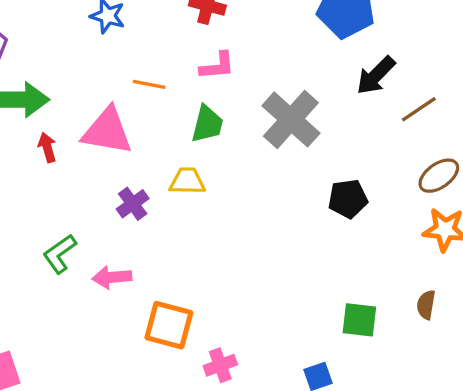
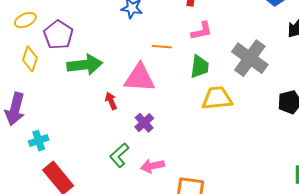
red arrow: (47, 147) -> (111, 101), moved
yellow trapezoid: (187, 181) -> (217, 98), moved, size x1.4
purple cross: (133, 204) -> (144, 123), moved

